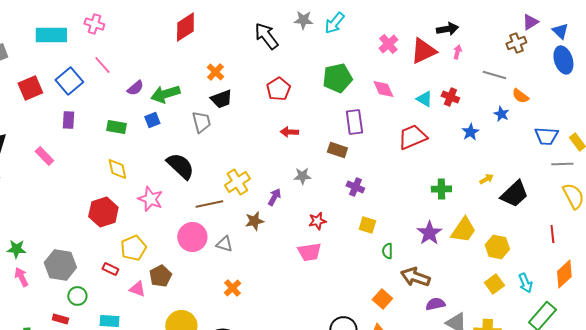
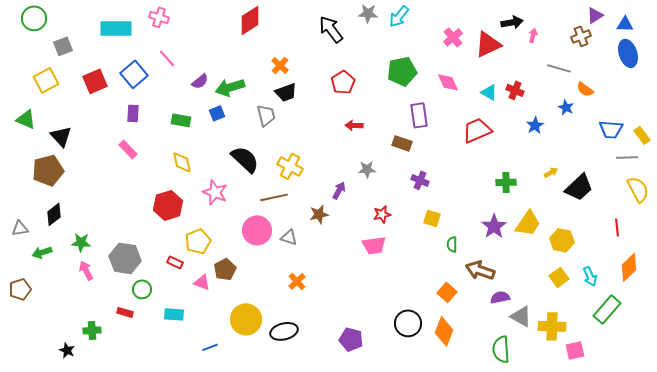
blue triangle: (560, 31) -> (625, 24), turned -42
pink arrow: (457, 52) -> (533, 35), moved
pink rectangle: (44, 156) -> (128, 149), moved
yellow cross: (237, 182) -> (290, 166), moved, turned -30

